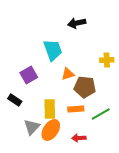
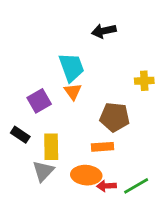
orange triangle: (68, 74) -> (73, 92), moved, turned -48
yellow rectangle: (50, 109) -> (51, 147), moved
green line: (101, 114) -> (136, 186), moved
orange ellipse: (51, 130) -> (86, 175), moved, turned 60

